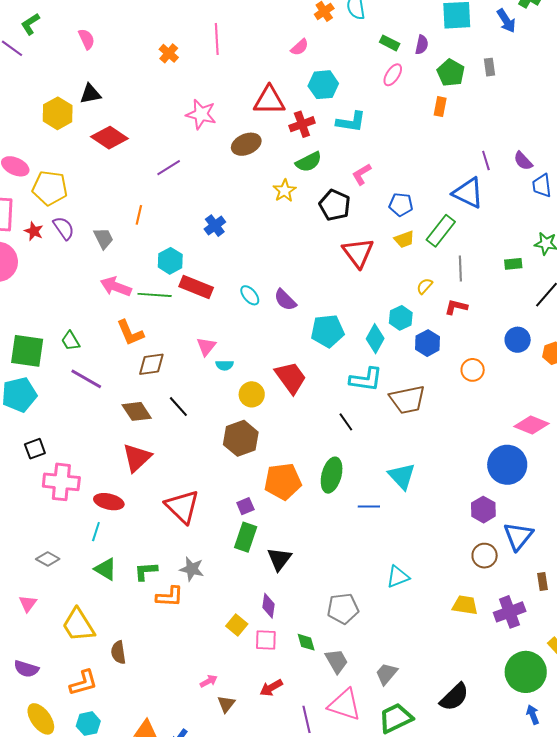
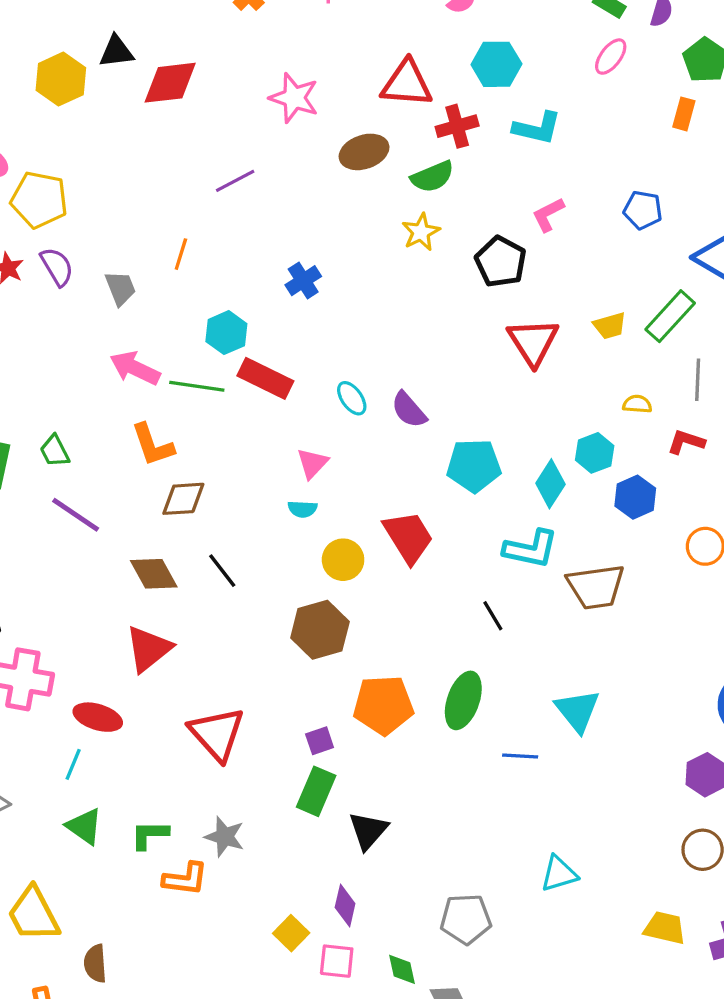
red diamond: (109, 138) -> (170, 83), moved, turned -45
green semicircle: (309, 162) -> (432, 177), moved
blue pentagon: (401, 205) -> (643, 210), moved
yellow semicircle: (425, 286) -> (637, 404), turned 48
pink triangle: (206, 346) -> (312, 463), moved

